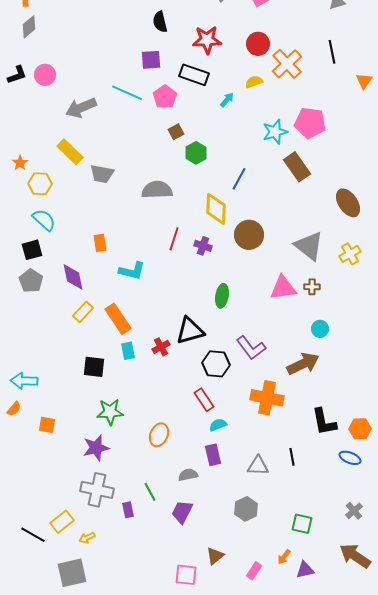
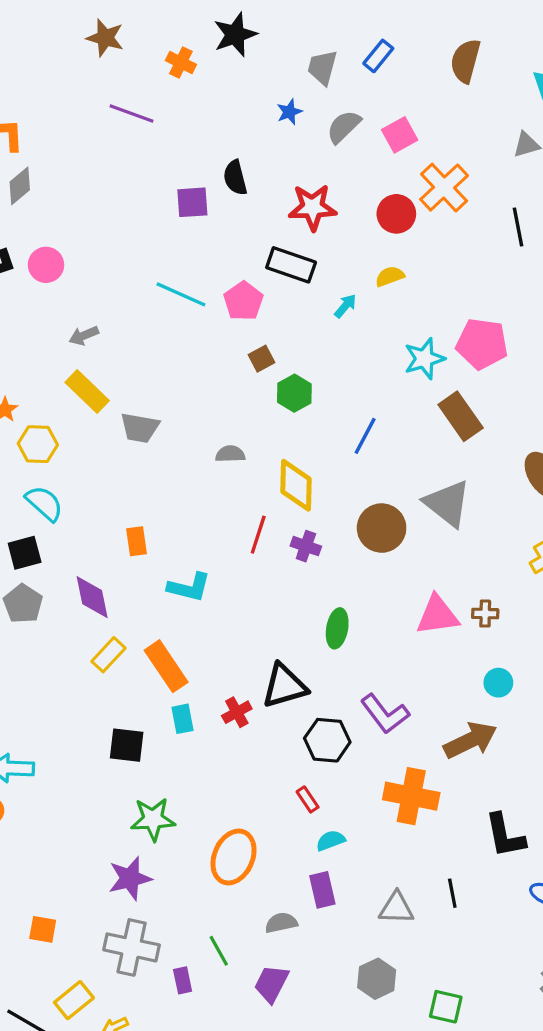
purple square: (151, 60) -> (192, 202), moved
orange cross: (287, 64) -> (444, 188), moved
gray arrow: (81, 108) -> (84, 336), moved, size x0.6
gray semicircle: (157, 190) -> (230, 454), size x0.6
yellow diamond: (216, 209) -> (296, 485), moved
gray triangle: (309, 246) -> (447, 503), moved
red rectangle: (204, 400) -> (308, 799), size x0.7
orange square: (47, 425) -> (43, 929), moved
orange ellipse: (159, 435) -> (234, 857), size x1.4
green square: (302, 524) -> (446, 1007), moved

